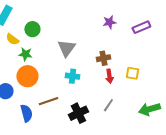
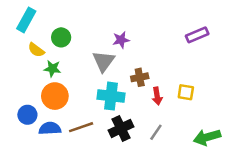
purple star: (109, 22) -> (121, 40), moved
brown cross: (103, 58) -> (140, 77), moved
cyan cross: (72, 76) -> (111, 96), size x1.5
blue semicircle: (26, 113) -> (50, 128), moved, turned -78
black cross: (78, 113) -> (121, 128), moved

